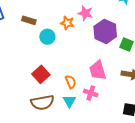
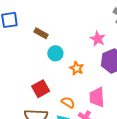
orange star: (67, 23) -> (77, 68), moved
orange semicircle: (71, 82) -> (68, 102), turned -48

